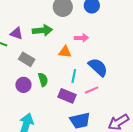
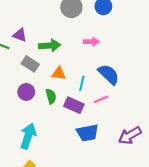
green arrow: (42, 30) -> (50, 46), moved
orange triangle: (65, 52) -> (59, 73), moved
green semicircle: (43, 80) -> (51, 96), moved

